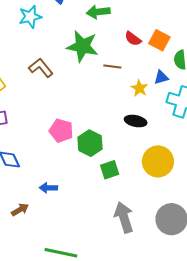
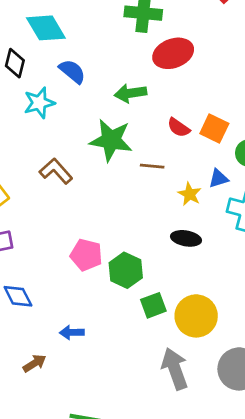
yellow circle: (158, 161) -> (196, 316), moved

